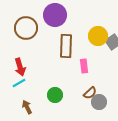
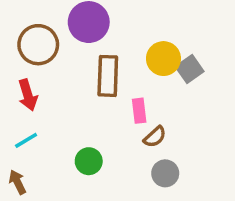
red arrow: (20, 67) -> (28, 95), moved
brown semicircle: (90, 93) -> (155, 137), moved
brown arrow: (27, 107) -> (17, 182), moved

